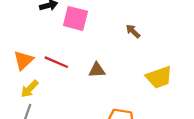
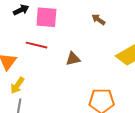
red line: (56, 62) -> (36, 45), moved

